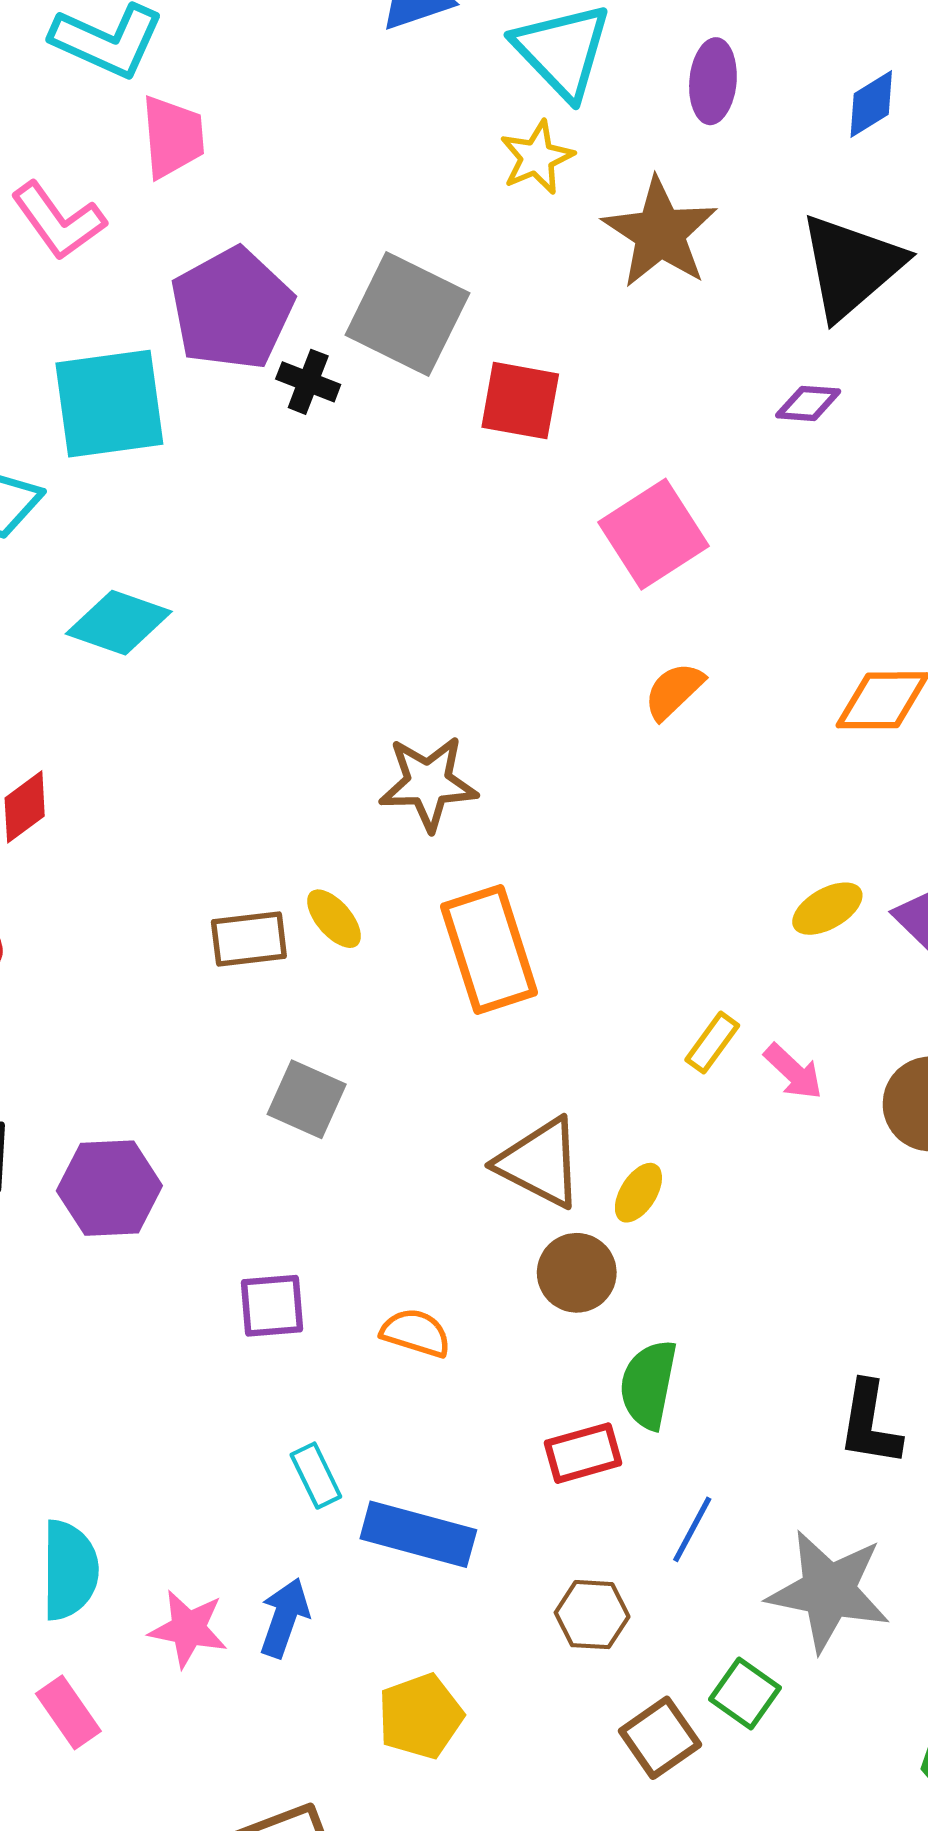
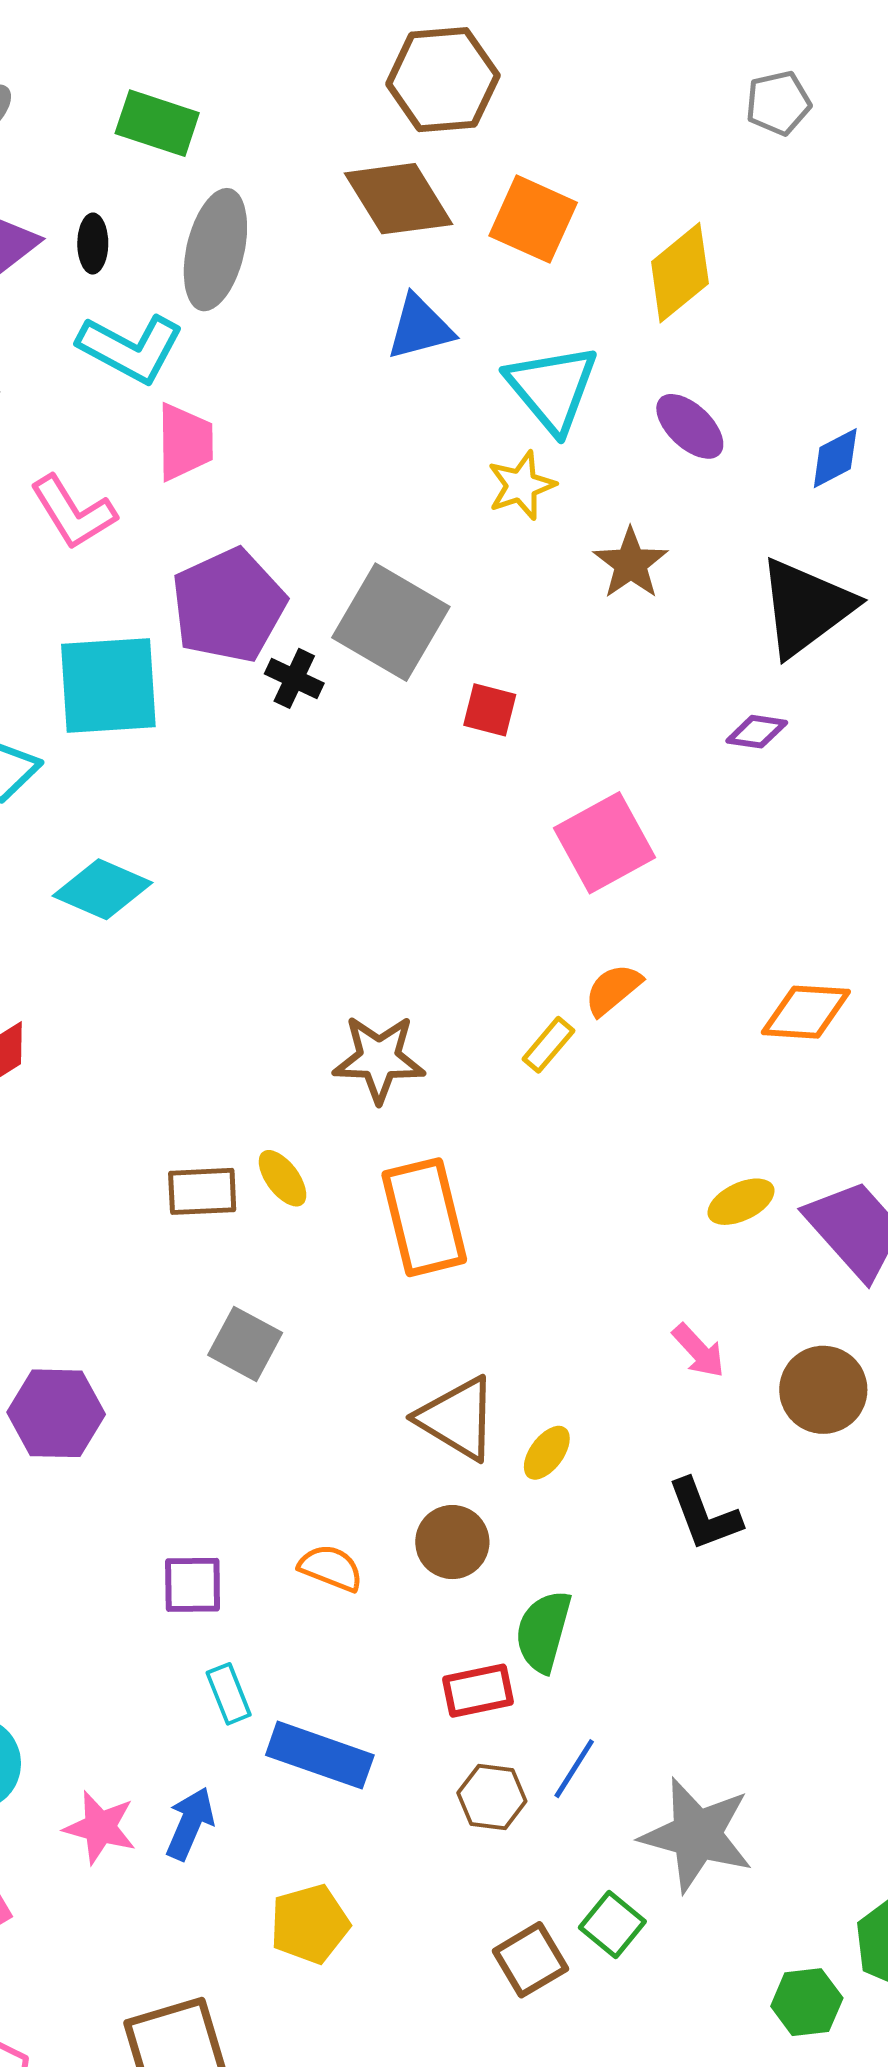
purple ellipse: (713, 81) -> (690, 426), turned -56
brown star: (660, 233) -> (631, 563), size x0.7
red square: (520, 401) -> (490, 710), size x0.7
yellow rectangle: (712, 1043) -> (548, 1045), moved
brown circle: (577, 1273) -> (452, 1542), moved
purple square: (272, 1306) -> (193, 1585), moved
black L-shape: (870, 1424) -> (704, 1515), moved, turned -34
brown hexagon: (592, 1615) -> (492, 1797), moved

